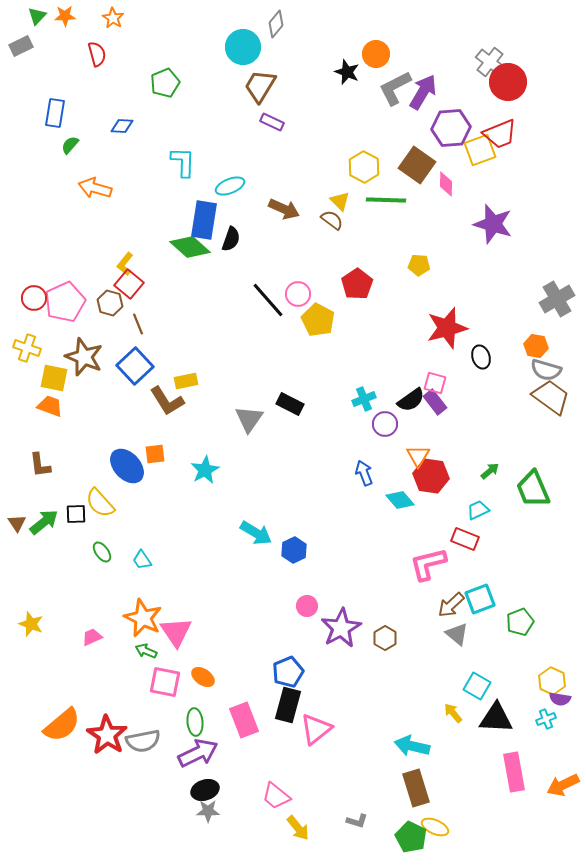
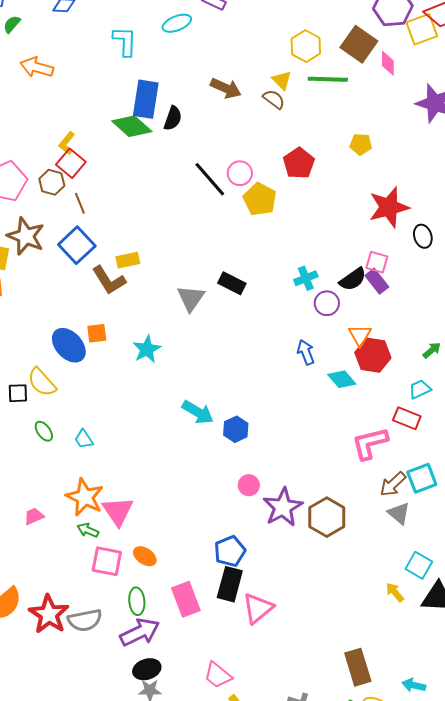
cyan ellipse: (230, 186) -> (177, 23), moved
brown hexagon: (385, 638) -> (327, 517), size x1.6
cyan arrow: (412, 746) -> (414, 685), moved, size x0.7

